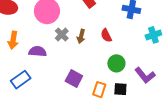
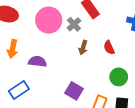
gray cross: (62, 35) -> (74, 24), moved

